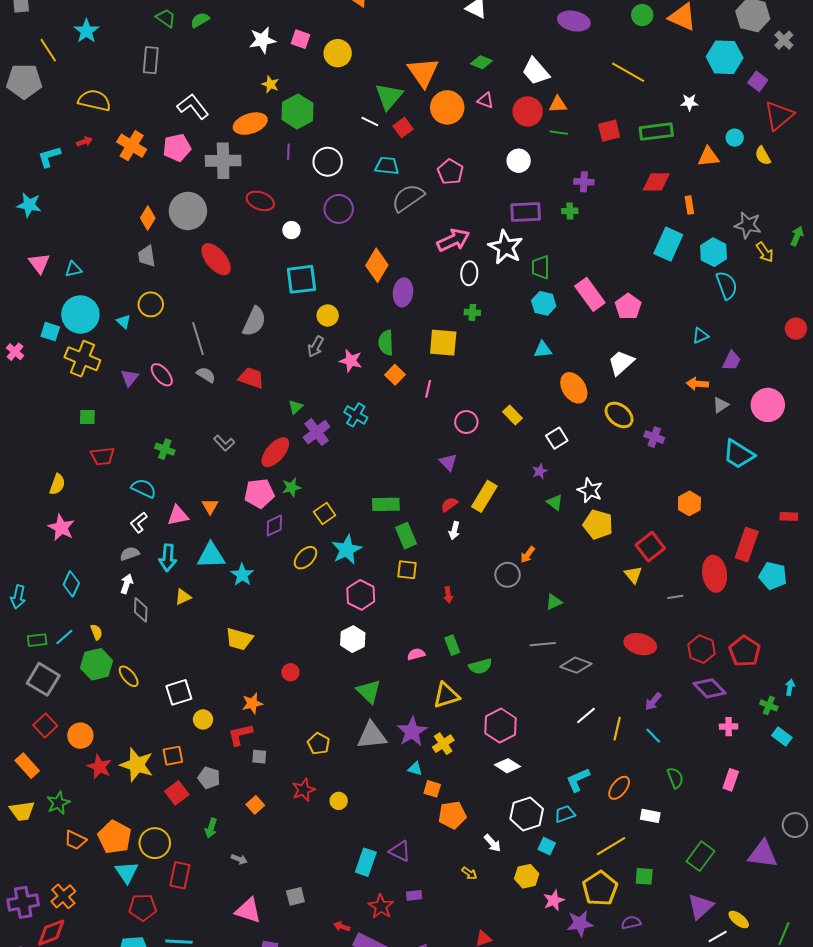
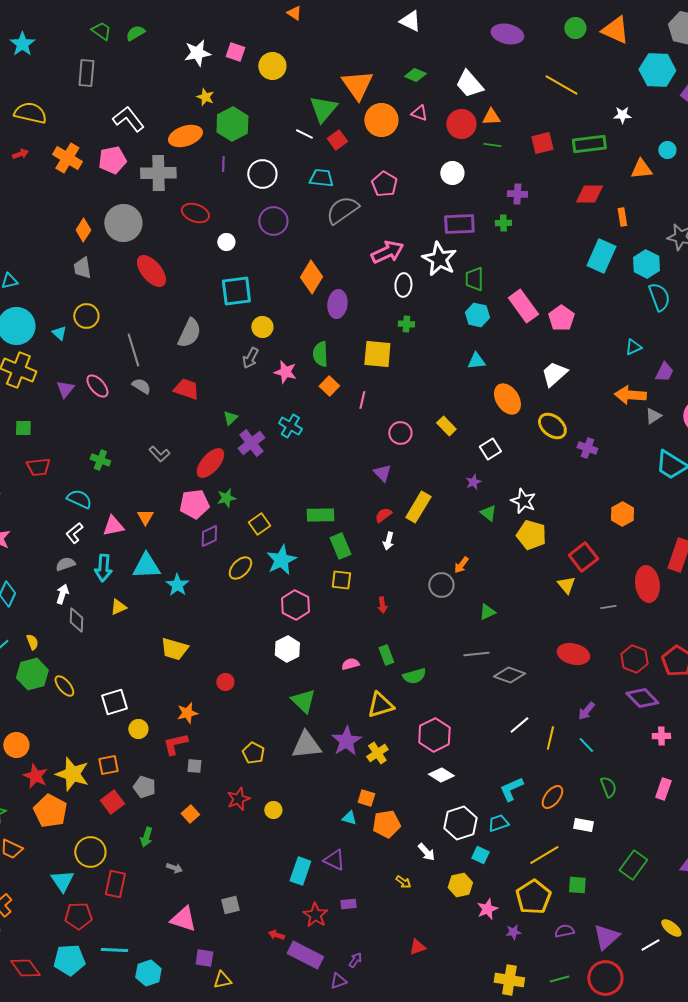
orange arrow: (697, 384) -> (630, 395), size x1.4
cyan triangle: (415, 769) -> (349, 818), moved
orange pentagon: (115, 837) -> (50, 811), moved
purple triangle: (700, 906) -> (606, 937), moved
purple star: (580, 924) -> (513, 932), size x0.6

